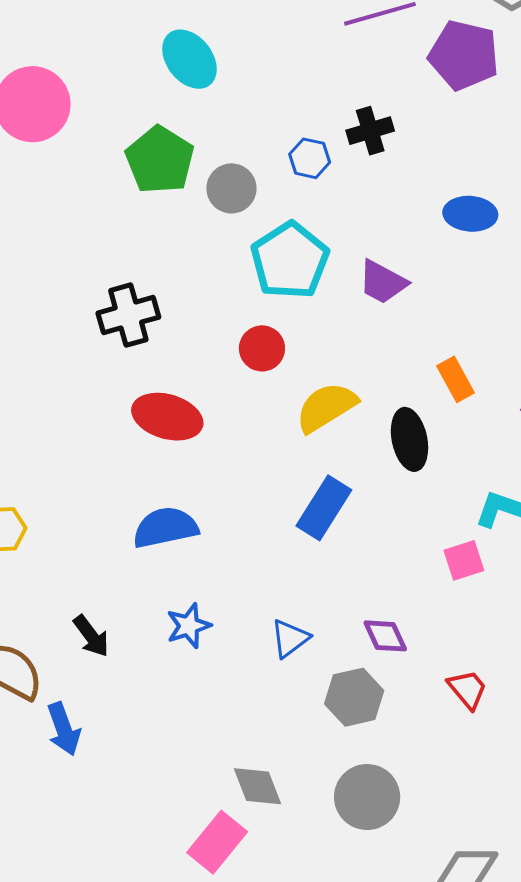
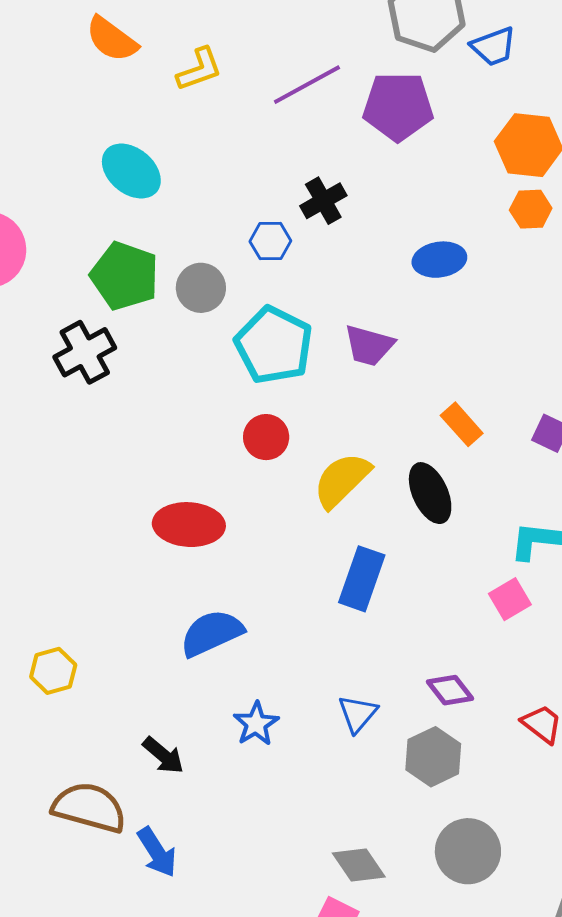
black cross: (128, 315) -> (85, 352), moved

